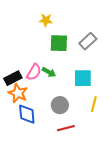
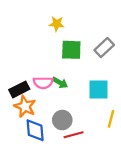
pink semicircle: (34, 72) -> (43, 83), turned 60
gray circle: (60, 105) -> (62, 120), moved
red line: (66, 128) -> (74, 135), moved

